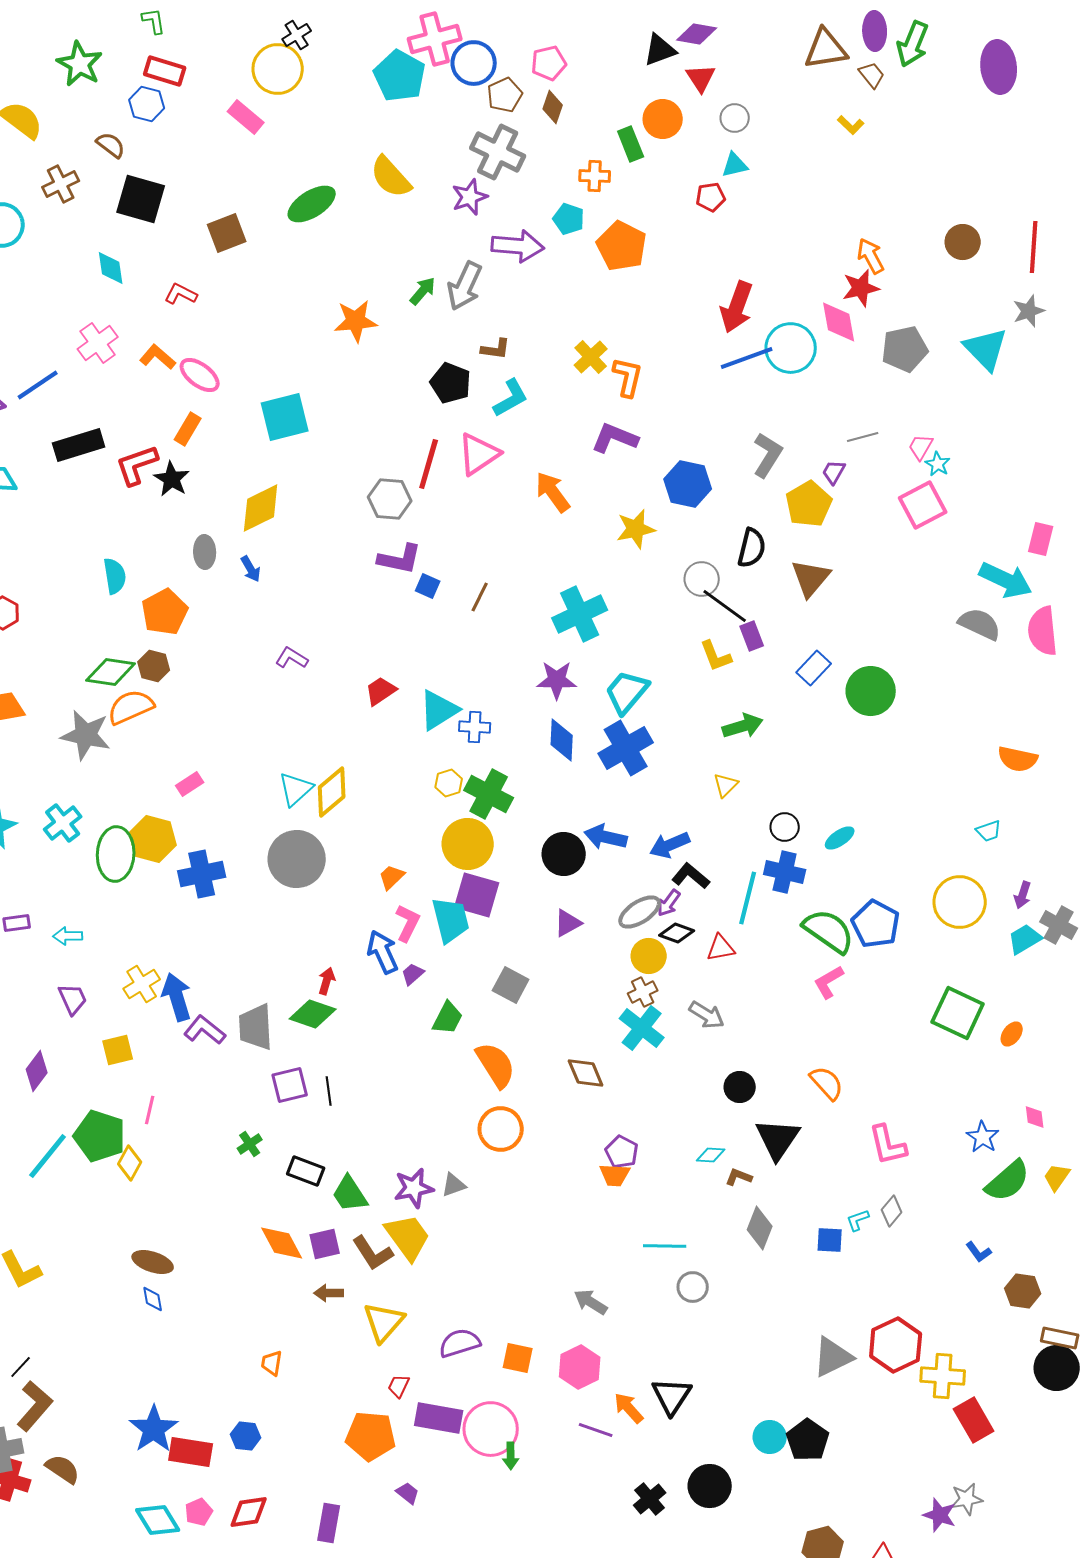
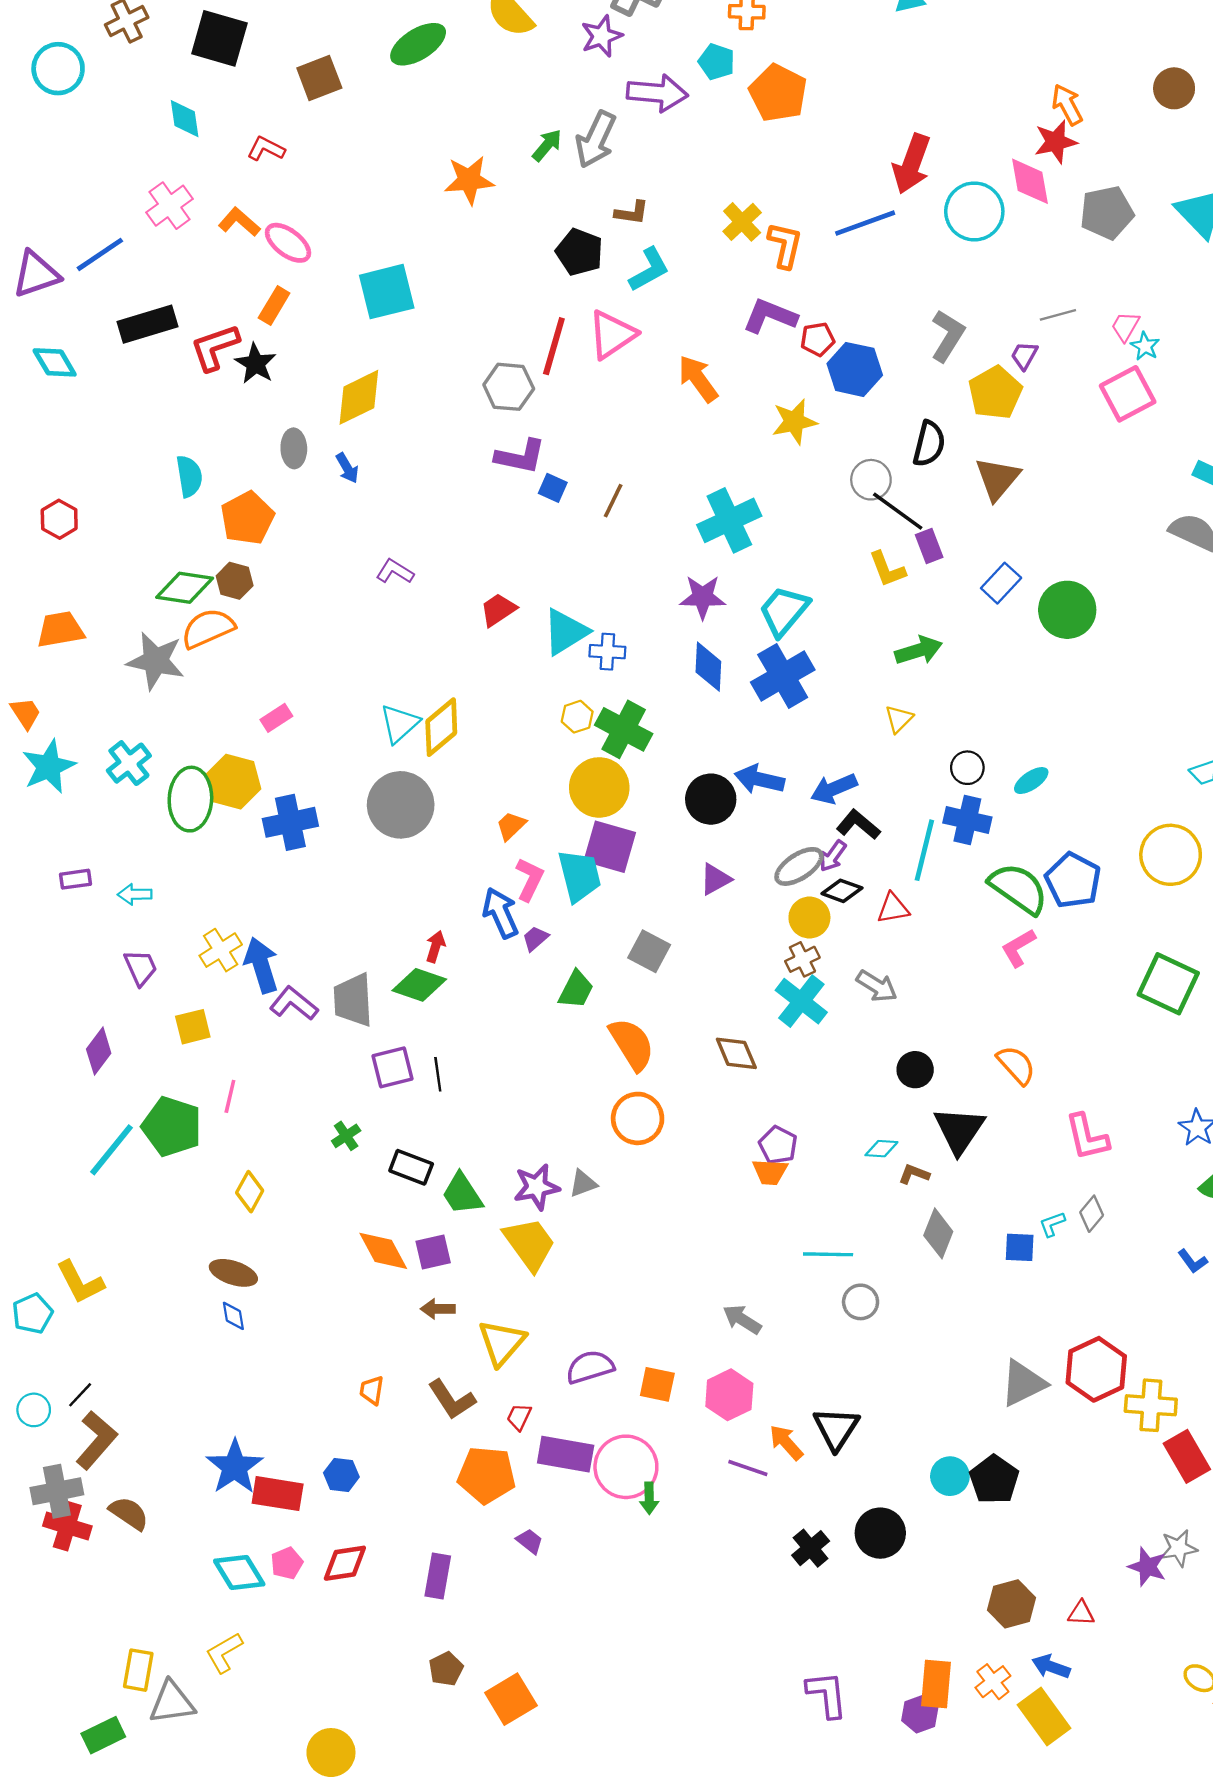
red pentagon: (711, 197) -> (818, 339), moved
blue line: (747, 358) -> (865, 223), moved
yellow diamond: (130, 1163) -> (250, 1192), moved
brown L-shape: (373, 1253) -> (452, 1399), moved

